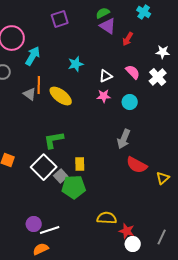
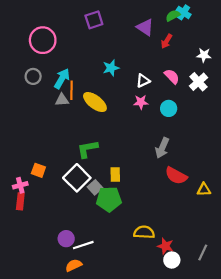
green semicircle: (103, 13) -> (173, 16), moved
cyan arrow: (33, 56) -> (62, 79), moved
gray triangle: (30, 94) -> (62, 100), turned -40
yellow triangle: (163, 178) -> (204, 190), turned 40

